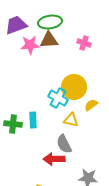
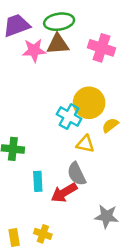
pink cross: (84, 43) -> (102, 48), size x1.5
cyan rectangle: (33, 120) -> (38, 181), moved
red arrow: (54, 159) -> (64, 193), turned -30

